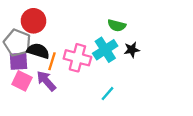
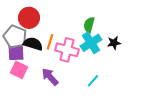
green semicircle: (117, 25) -> (89, 25), moved, turned 91
orange line: (52, 61) -> (50, 42), moved
purple arrow: (46, 81) -> (50, 77), moved

